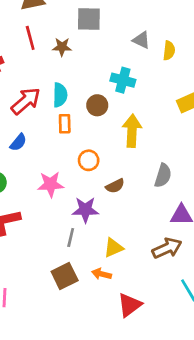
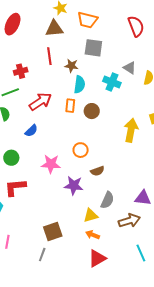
cyan cross: (123, 80) -> (112, 82), moved
cyan semicircle: (60, 95) -> (79, 85), moved
orange rectangle: (65, 124) -> (70, 106), moved
yellow arrow: (132, 131) -> (131, 130), moved
gray semicircle: (163, 175) -> (107, 200), moved
gray line: (71, 237) -> (42, 255), moved
orange arrow: (102, 274) -> (93, 235), moved

